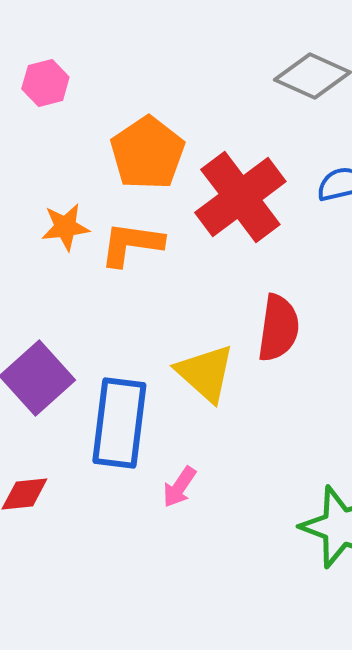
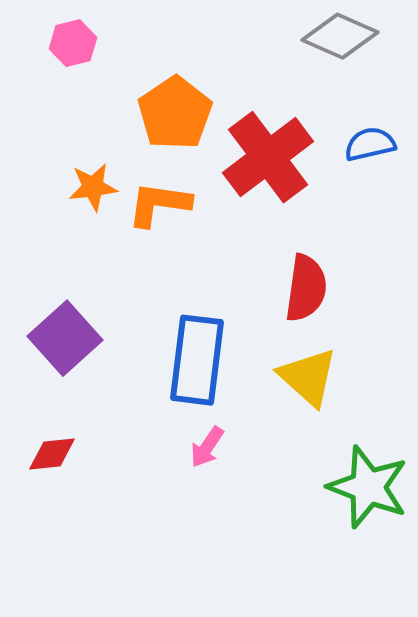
yellow triangle: (205, 373) -> (308, 377), moved
blue rectangle: (119, 423) -> (197, 360), moved

